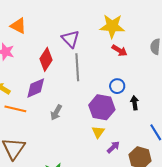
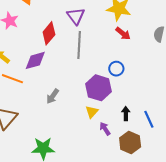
black arrow: (135, 103) -> (126, 114), moved
gray arrow: (56, 112) -> (53, 96), moved
purple arrow: (113, 147) -> (105, 129), turned -88

